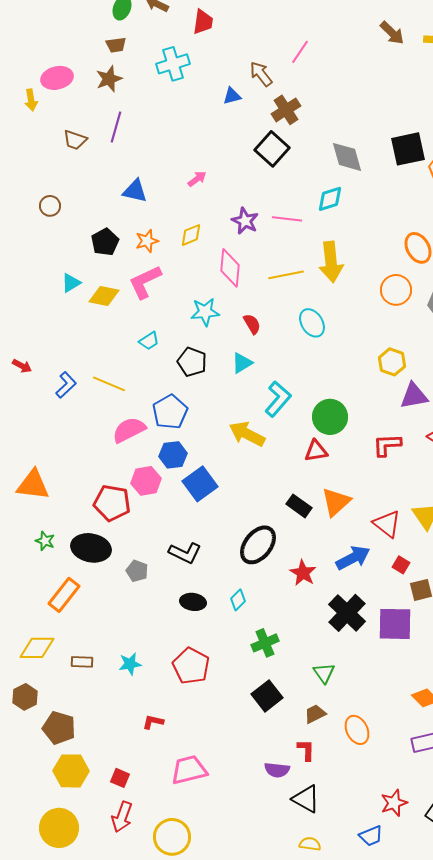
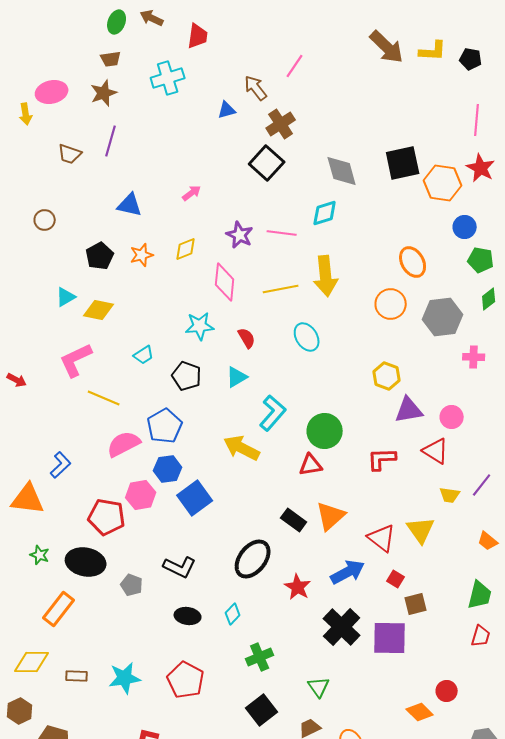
brown arrow: (392, 33) -> (387, 47), size x1.4
pink L-shape: (145, 282) -> (76, 360), moved
blue L-shape: (66, 385) -> (61, 465), moved
cyan star: (130, 664) -> (125, 678), size x1.4

